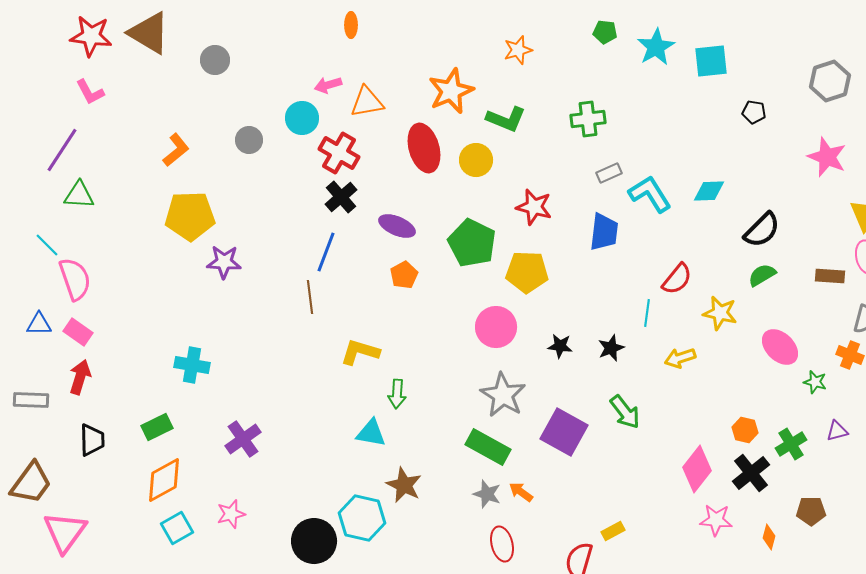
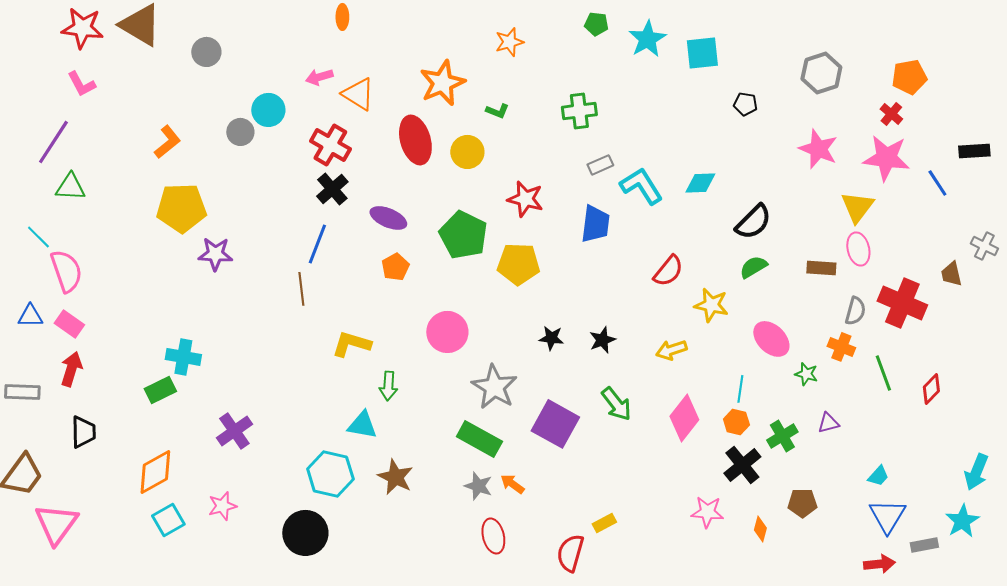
orange triangle: (367, 102) -> (358, 94), turned 42
cyan circle: (302, 118) -> (268, 110), moved
green L-shape: (506, 119) -> (497, 111), size x0.6
cyan line: (647, 313) -> (740, 389), moved
pink circle: (496, 327) -> (447, 332), moved
green rectangle: (157, 427) -> (160, 390), moved
pink diamond: (697, 469) -> (684, 418), moved
cyan hexagon: (362, 518) -> (330, 474), moved

